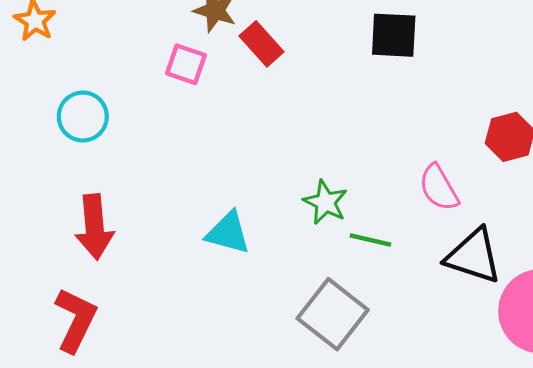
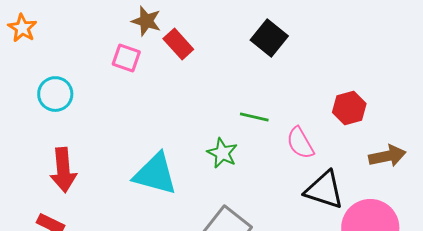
black square: (394, 35) -> (269, 38), turned 36
cyan triangle: (228, 233) -> (155, 174), size x1.4
green line: (370, 240) -> (254, 117), moved

